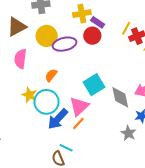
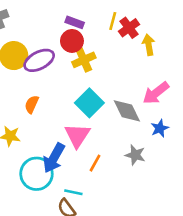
yellow cross: (82, 14) -> (84, 60), moved
cyan circle: (46, 102) -> (36, 174), moved
orange line: (78, 124) -> (95, 163), moved
gray star: (128, 133) -> (135, 155), moved

